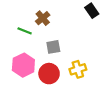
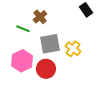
gray square: (53, 47) -> (50, 44), size x1.5
yellow cross: (78, 69) -> (73, 49), moved, turned -35

